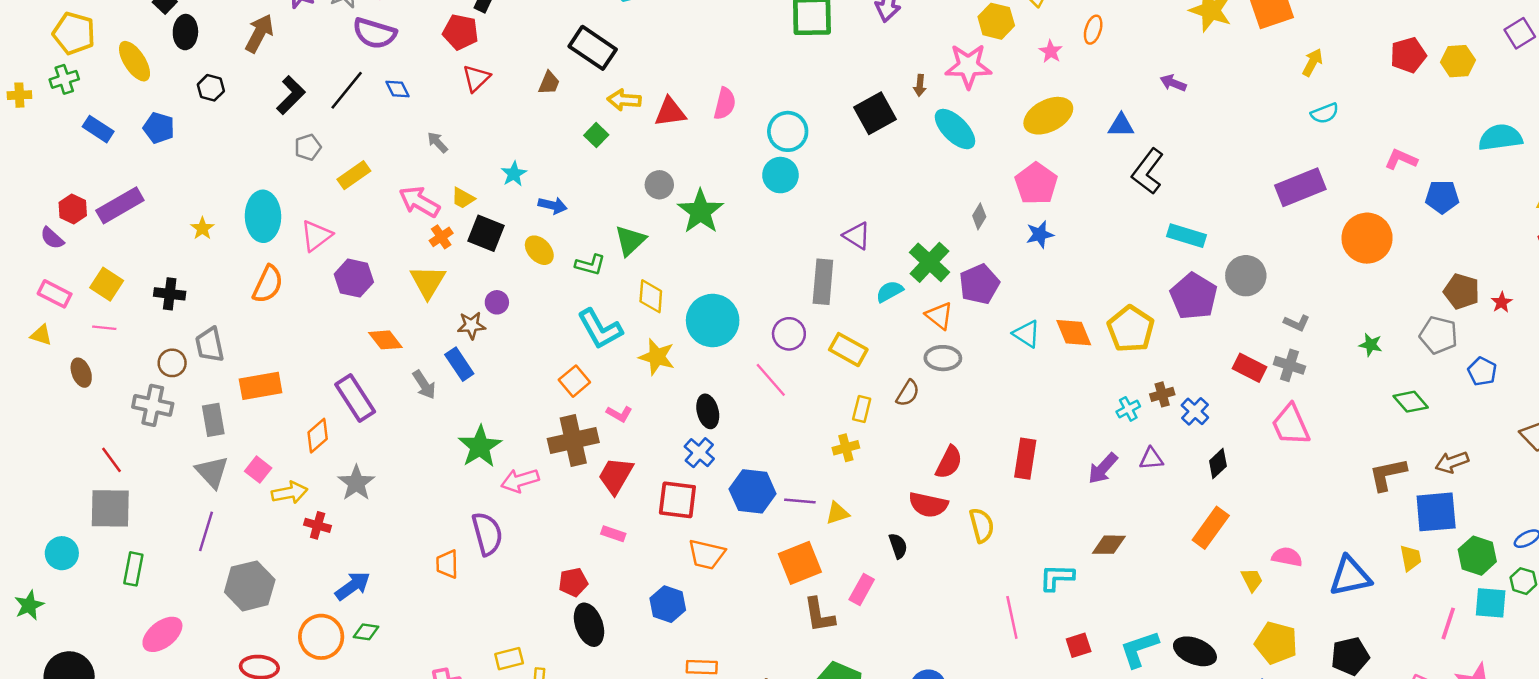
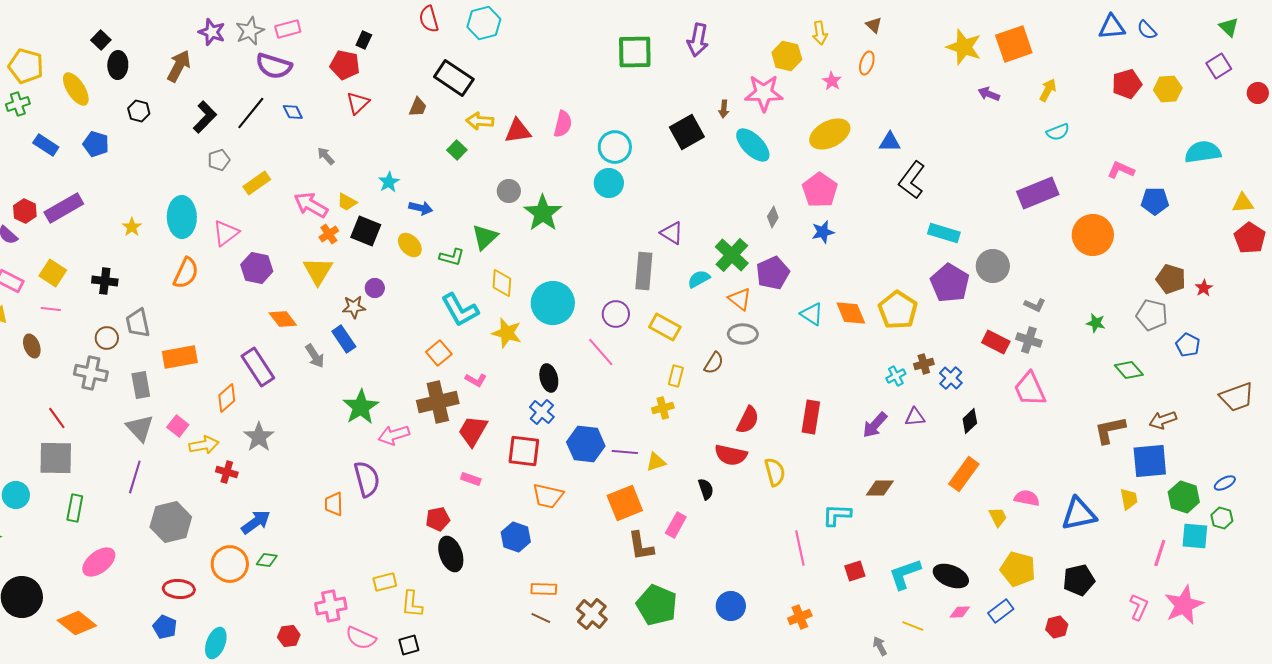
purple arrow: (1173, 83) -> (989, 94), moved

